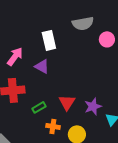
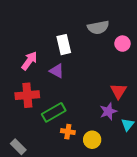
red triangle: (67, 102) -> (118, 91), moved
green rectangle: (39, 107) -> (54, 112), size x1.6

